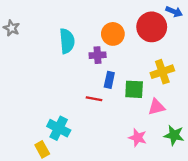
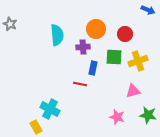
red circle: (152, 27) -> (125, 34), moved, size x0.6
green square: (134, 89) -> (114, 57), moved

